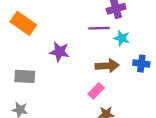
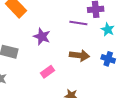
cyan star: (122, 38) -> (108, 29), moved
pink rectangle: (96, 91) -> (48, 72), moved

